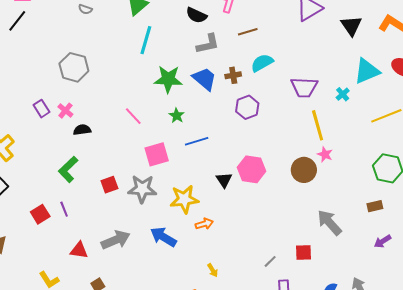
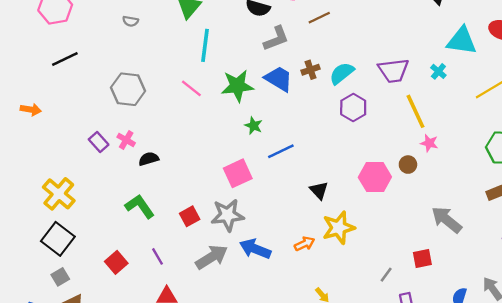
black line: (17, 21) -> (65, 59), moved, turned 35
cyan semicircle: (262, 63) -> (342, 73), moved
cyan triangle: (367, 71) -> (462, 41), turned 40
purple hexagon: (247, 107) -> (353, 108), moved
pink line: (133, 116) -> (191, 88), moved
green L-shape: (68, 169) -> (140, 206), turned 108
pink hexagon: (252, 169) -> (375, 177), moved
brown circle: (304, 170) -> (408, 165), size x0.6
yellow star: (184, 199) -> (339, 228), moved
purple line: (64, 209) -> (157, 256), moved
blue arrow: (163, 237) -> (255, 249), moved
gray arrow: (116, 240) -> (212, 257), moved

